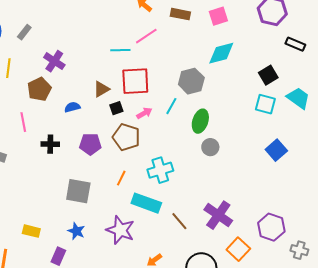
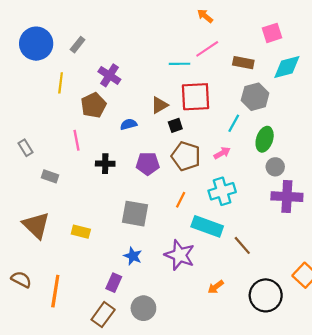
brown rectangle: (180, 14) -> (243, 63), moved
pink square: (218, 16) -> (272, 33), moved
pink arrow: (144, 113) -> (222, 153), moved
purple cross: (218, 215) -> (287, 197), moved, turned -32
yellow rectangle: (31, 231) -> (81, 232), moved

